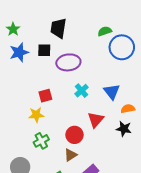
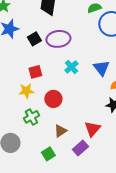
black square: (44, 50) -> (34, 39), moved, turned -32
red triangle: (96, 120) -> (92, 129), moved
red circle: (74, 135) -> (53, 99), moved

